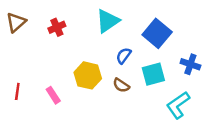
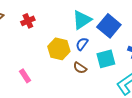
cyan triangle: (108, 21) -> (82, 20), moved
yellow hexagon: (88, 75) -> (59, 49), moved

